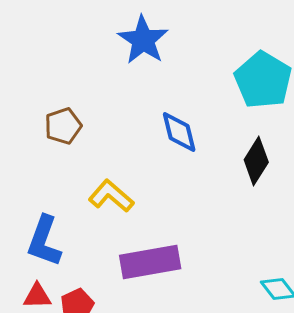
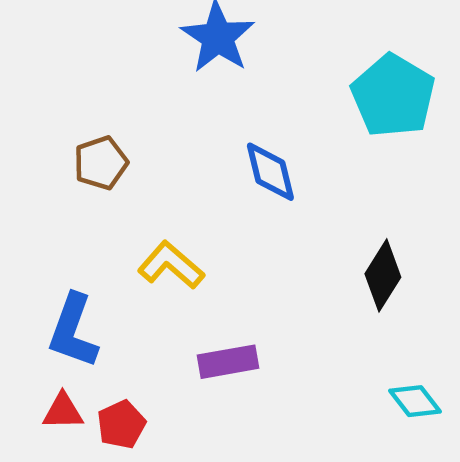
black diamond: (256, 161) -> (383, 275), moved
purple rectangle: (150, 262) -> (228, 362), size x0.7

